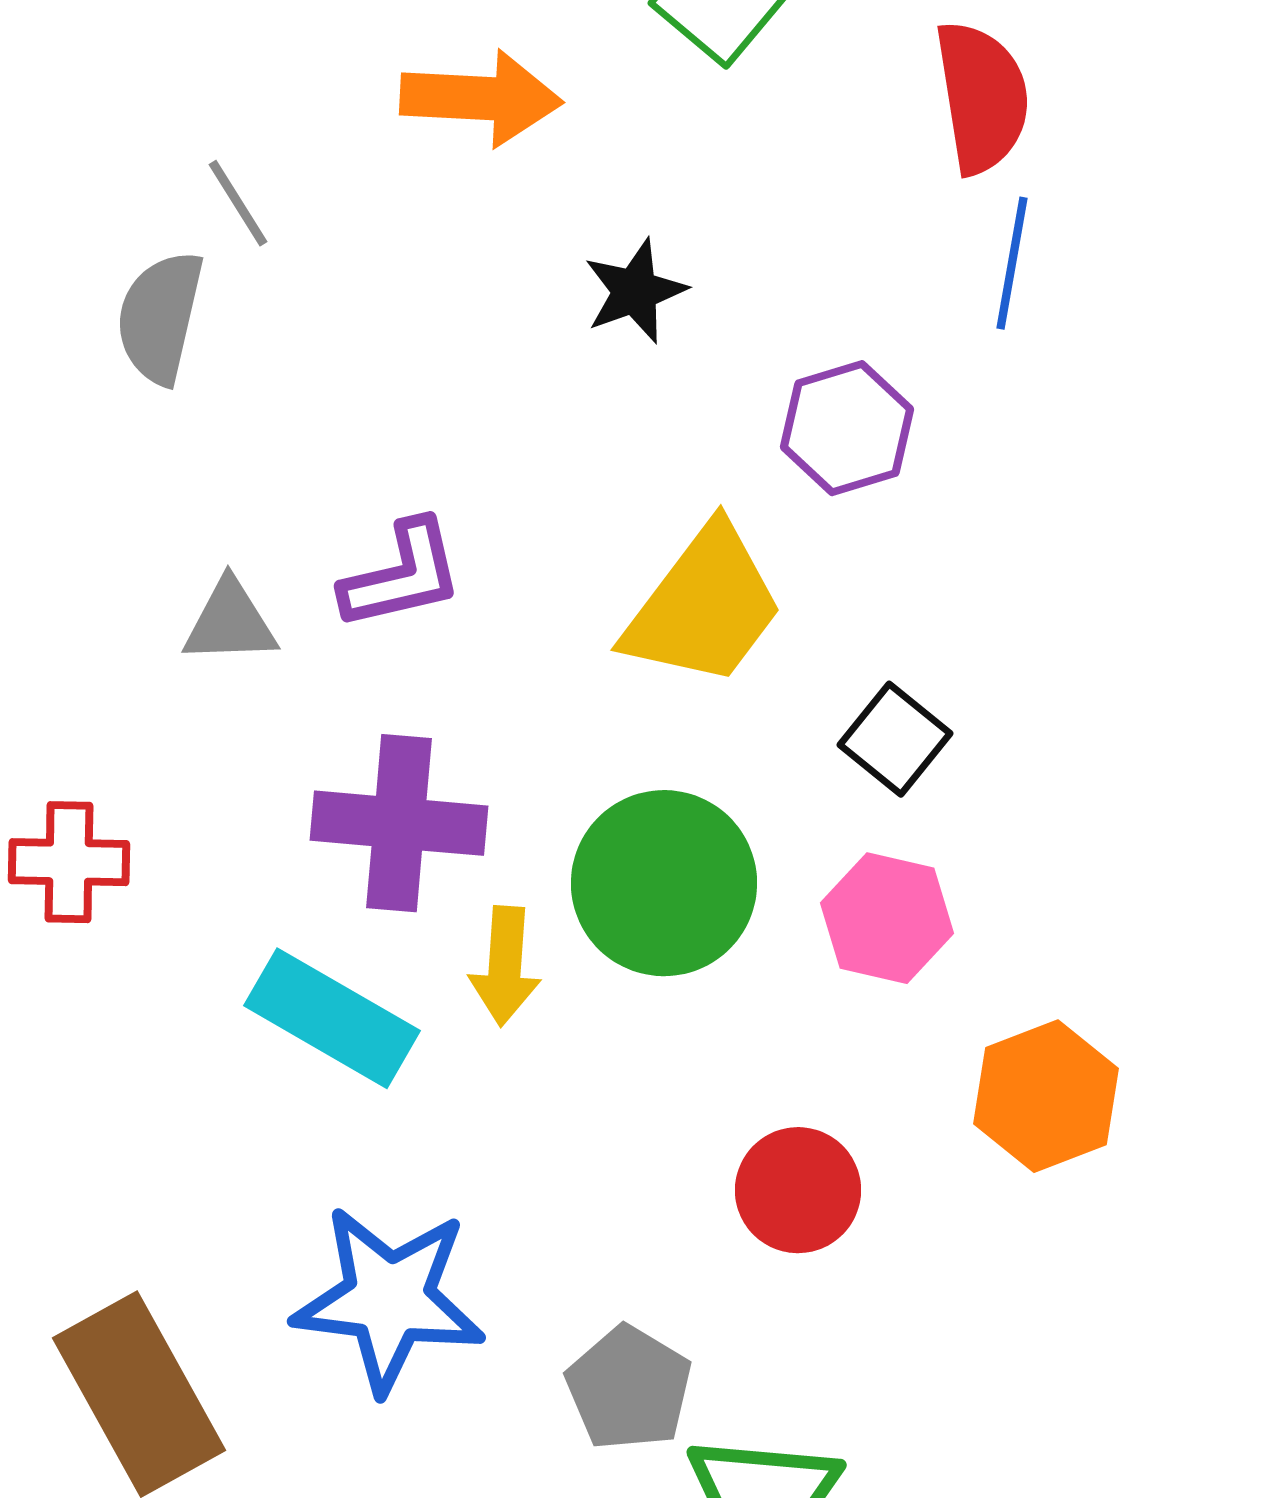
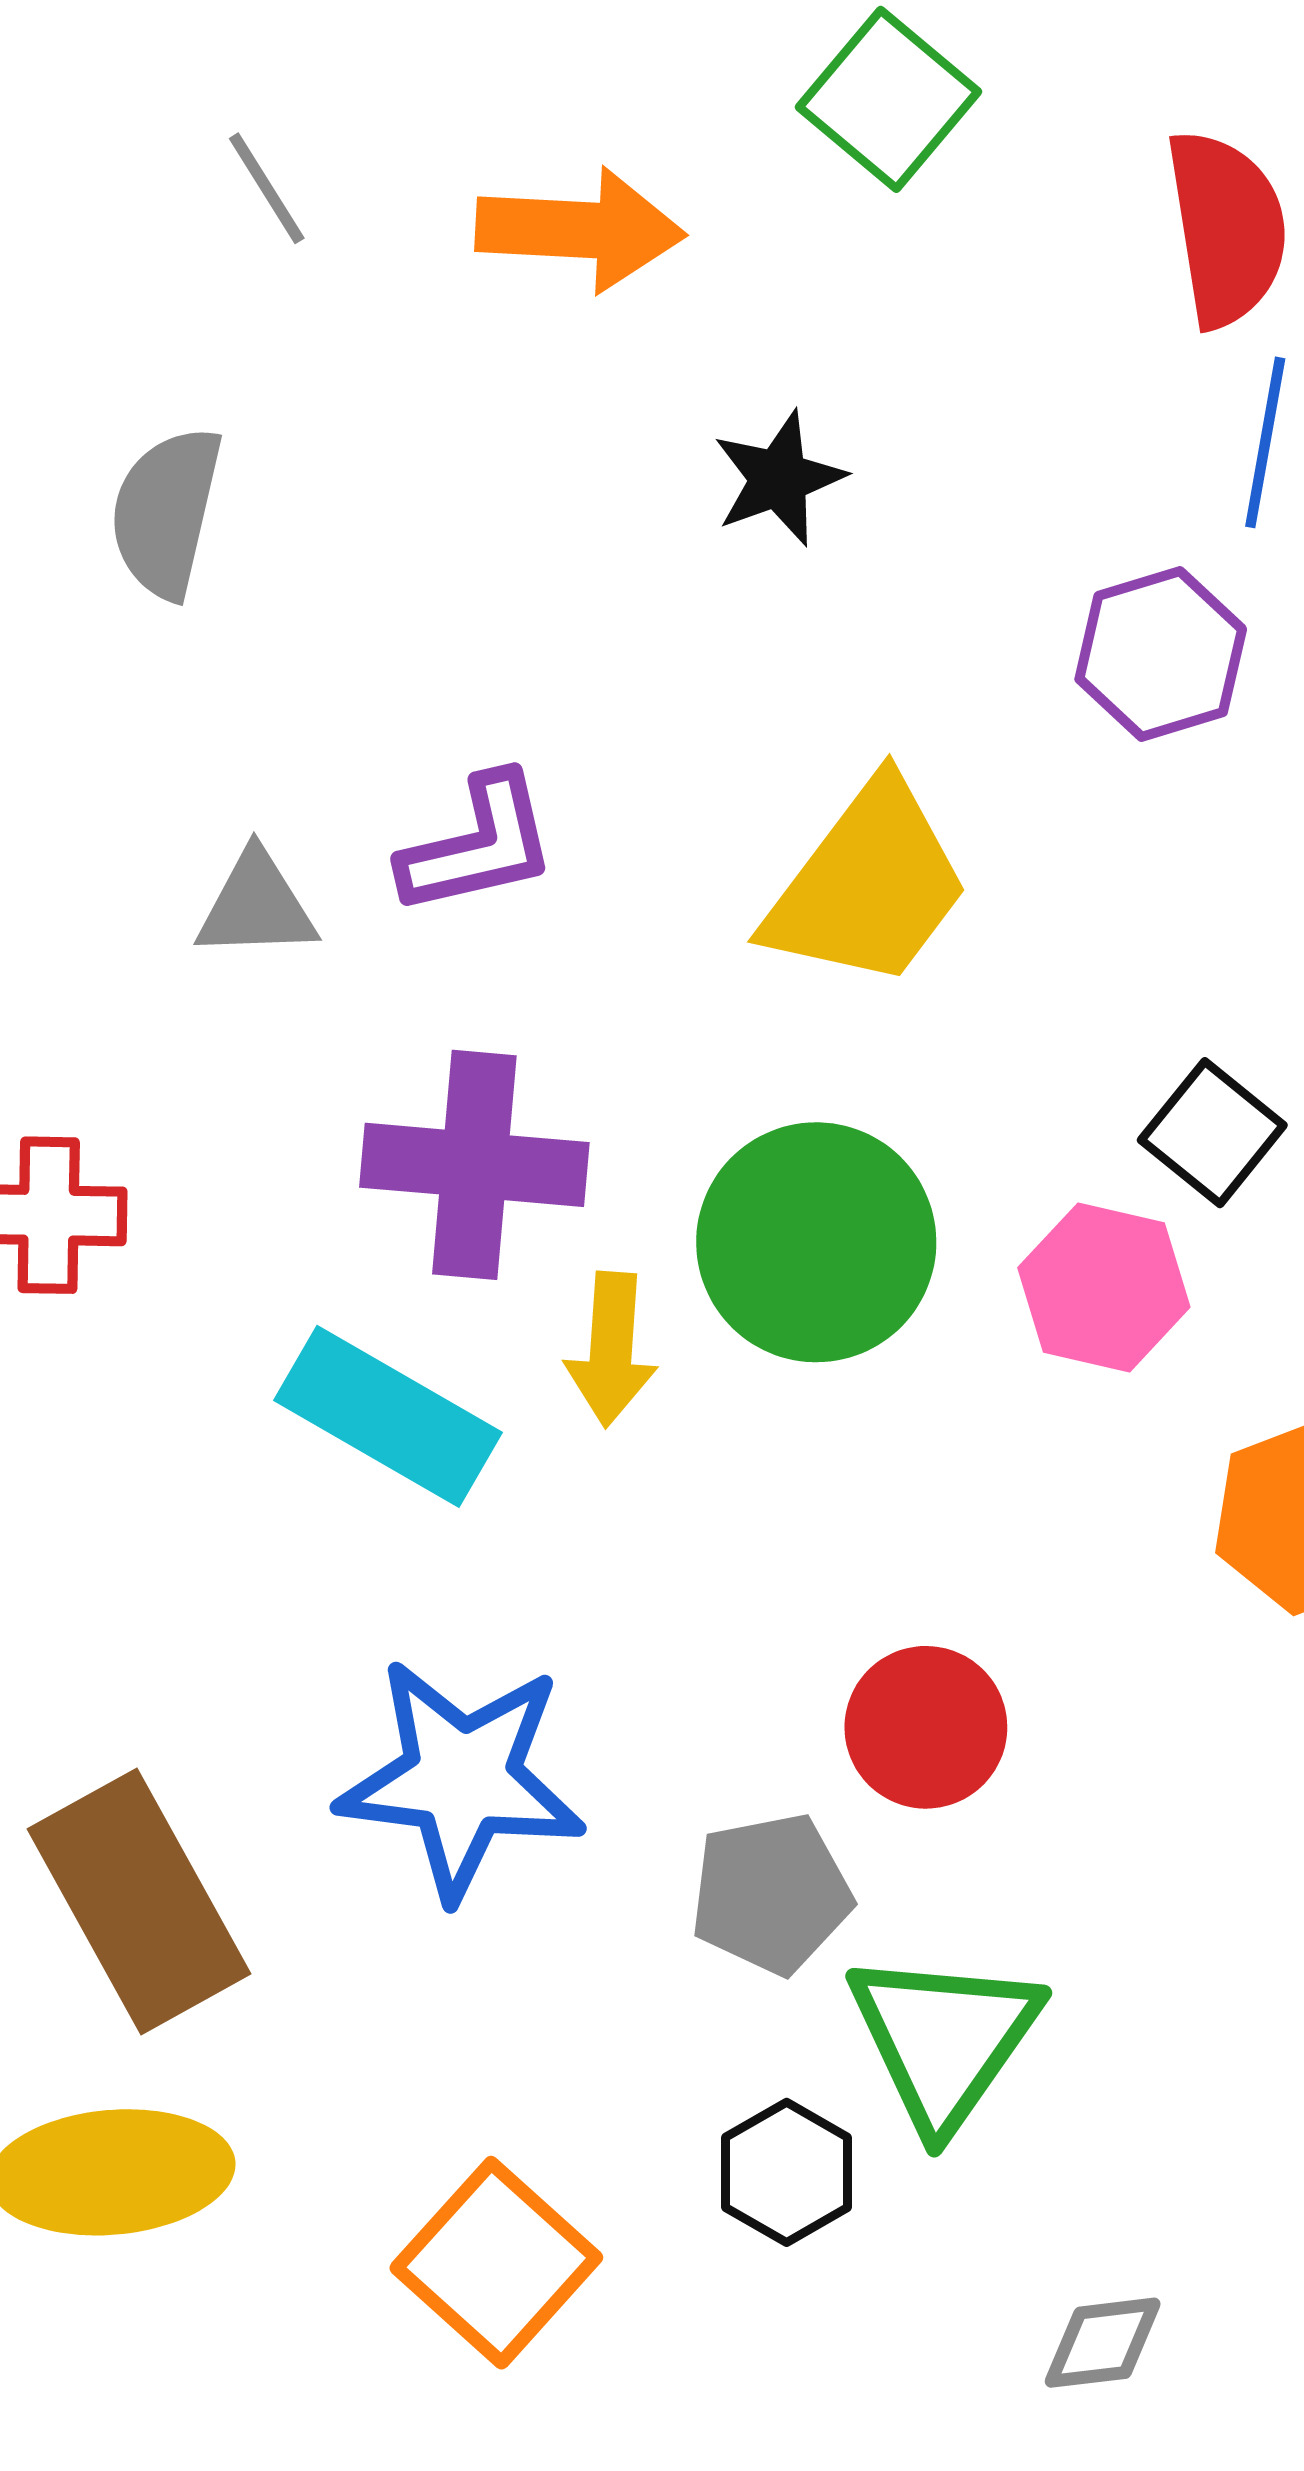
gray line: (238, 203) -> (267, 188), moved
purple hexagon: (847, 428) -> (1161, 654), moved
black square: (895, 739) -> (1212, 1133), moved
red circle: (798, 1190) -> (926, 1727), moved
gray pentagon: (629, 1388) -> (771, 1894), turned 30

